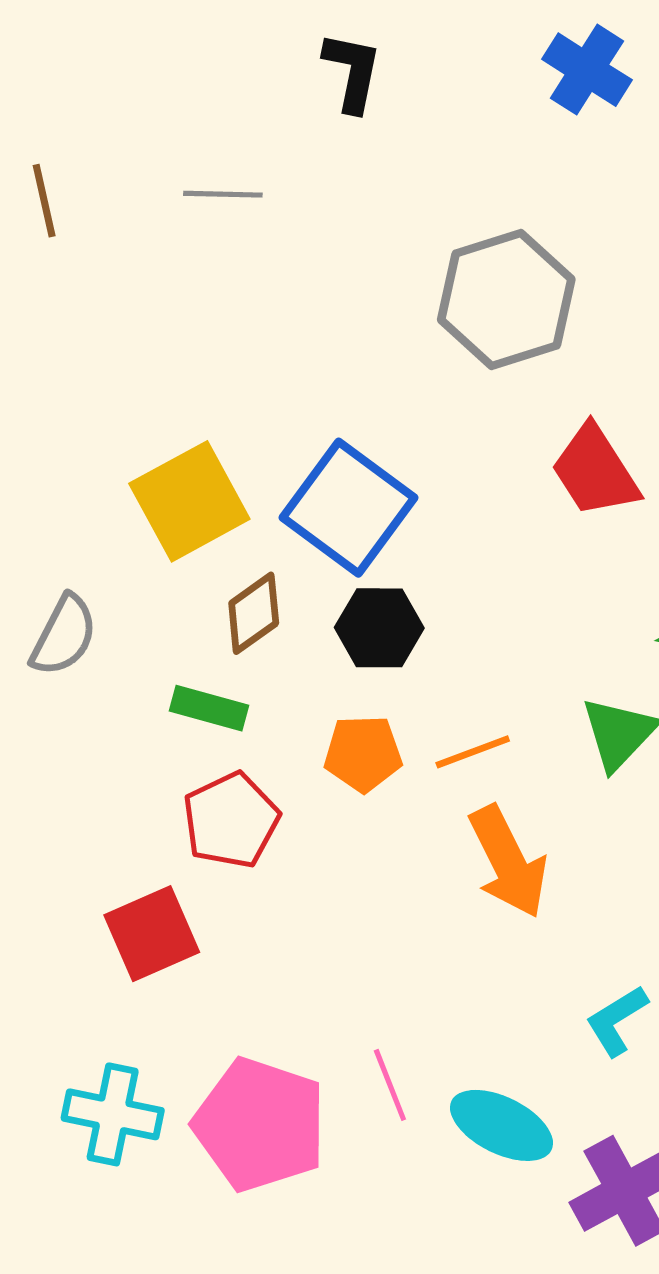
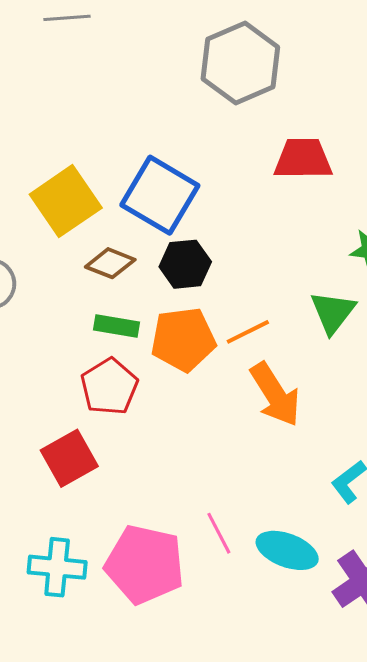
red trapezoid: (595, 471) -> (303, 159), turned 128
brown diamond: (254, 613) -> (110, 263), turned 63
green rectangle: (209, 708) -> (116, 326), moved
orange pentagon: (363, 753) -> (183, 339), size x1.4

